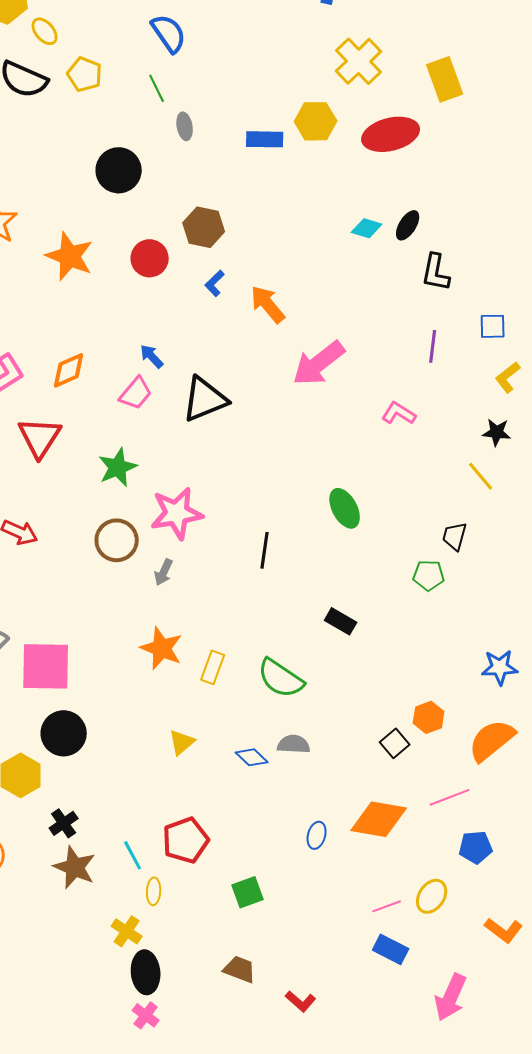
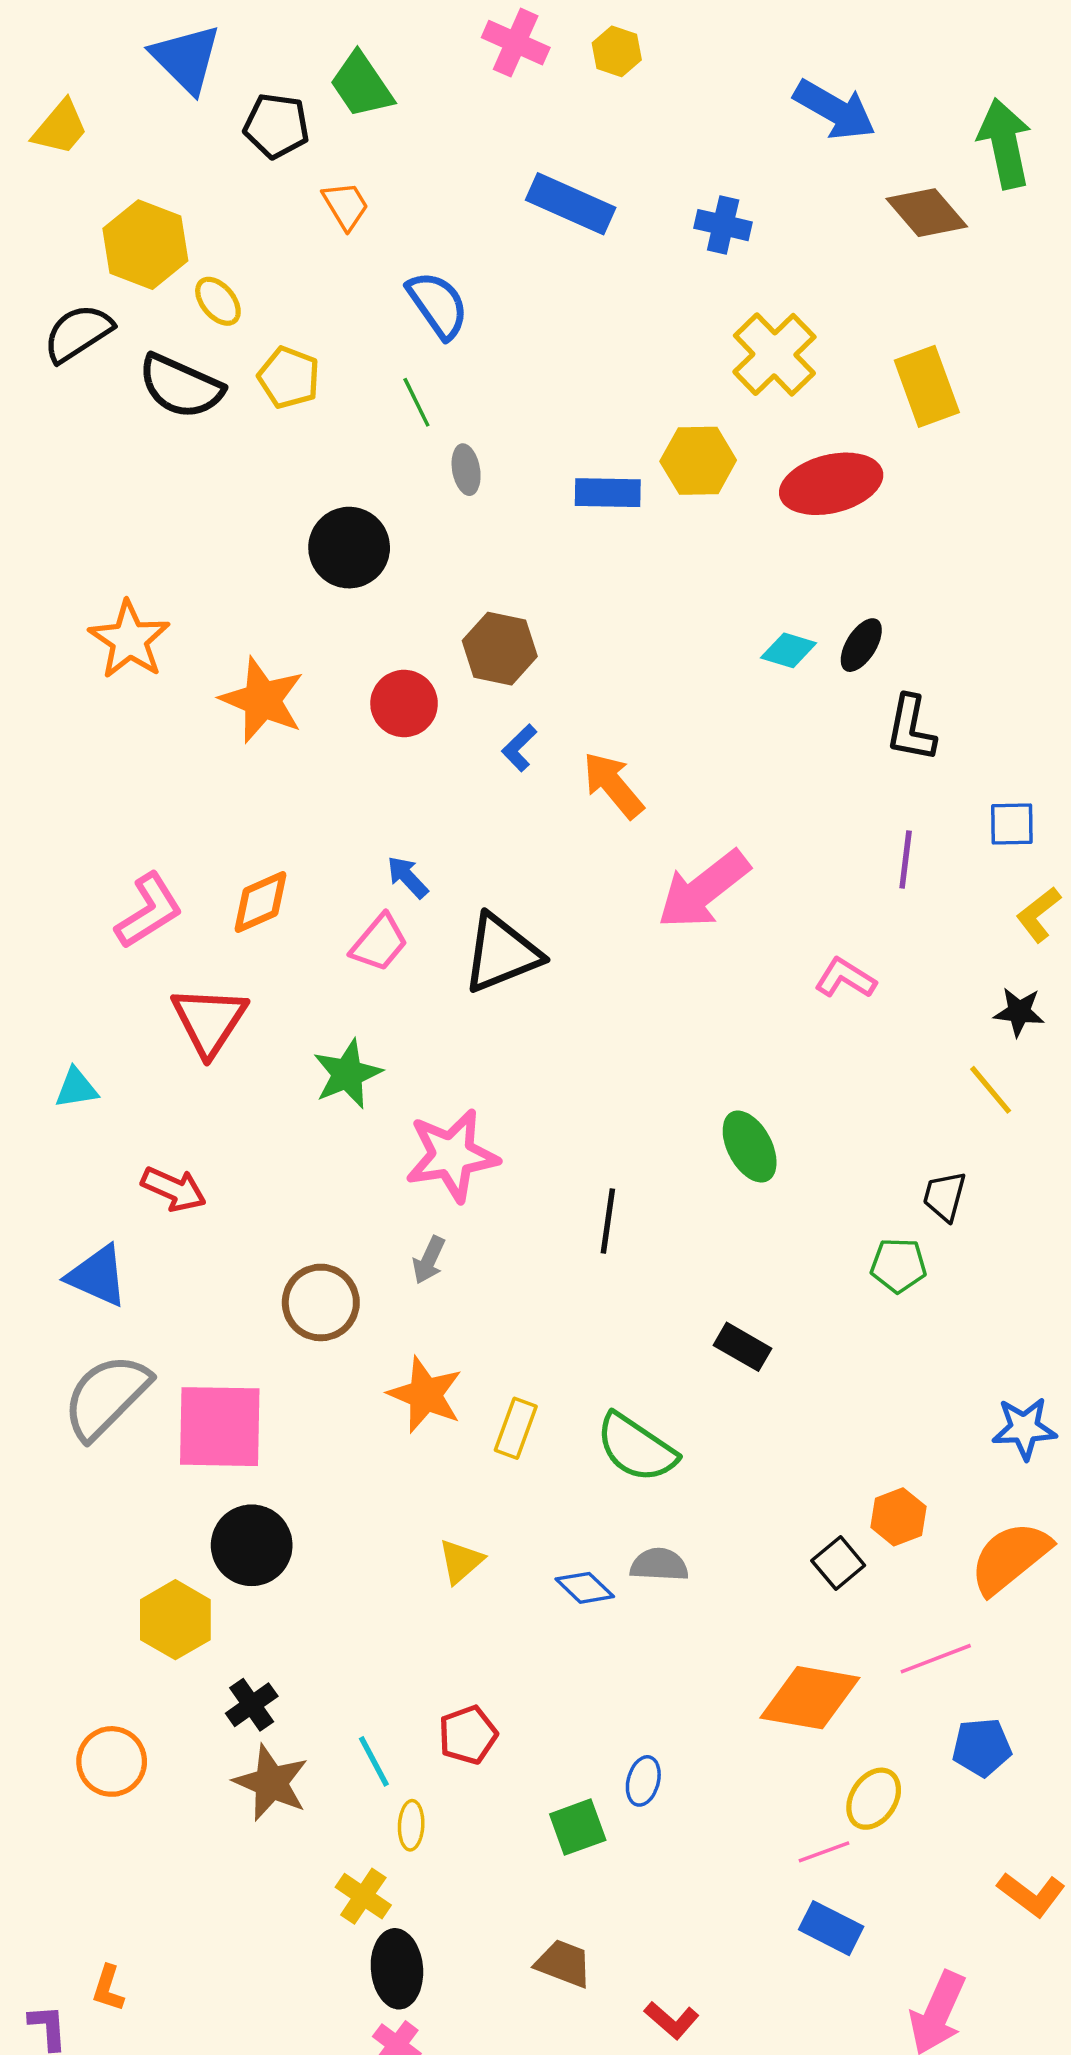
brown circle: (117, 540) -> (321, 1302), moved
blue ellipse: (317, 835) -> (643, 1781), moved
red pentagon: (186, 840) -> (468, 1735), size x0.7
yellow ellipse: (432, 896) -> (874, 1799), moved

